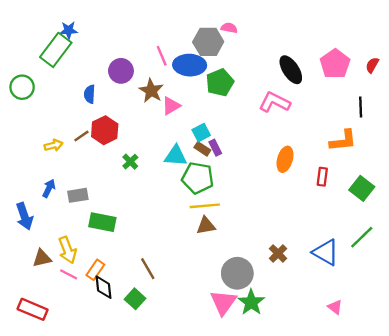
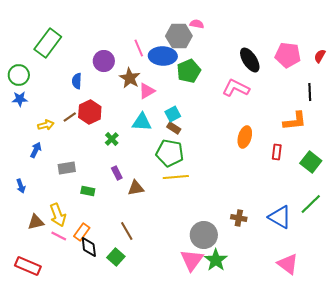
blue star: (69, 30) -> (20, 99), moved
pink pentagon: (335, 64) -> (288, 55), turned -30
purple rectangle: (215, 148) -> (117, 173), moved
cyan triangle: (176, 156) -> (142, 122), moved
blue arrow: (49, 188) -> (36, 150), moved
blue arrow: (24, 216) -> (21, 186), size x0.6
green rectangle: (102, 222) -> (88, 191), size x0.6
brown triangle: (206, 226) -> (136, 188), moved
brown cross: (278, 253) -> (239, 218), turned -35
pink triangle: (335, 307) -> (288, 264), size x1.6

